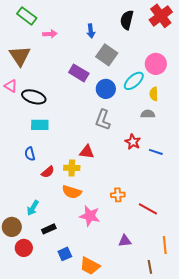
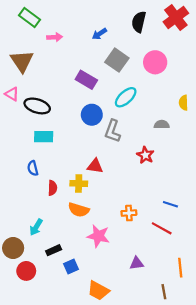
blue arrow: (91, 31) -> (99, 34), turned 64
pink circle: (156, 64) -> (155, 62), moved
cyan ellipse: (134, 81) -> (126, 97), moved
blue circle: (106, 89) -> (92, 115), moved
yellow semicircle: (154, 94) -> (184, 103), moved
blue line: (156, 152) -> (170, 204), moved
red semicircle: (48, 172) -> (52, 188), turned -48
blue square: (65, 254) -> (71, 267), moved

